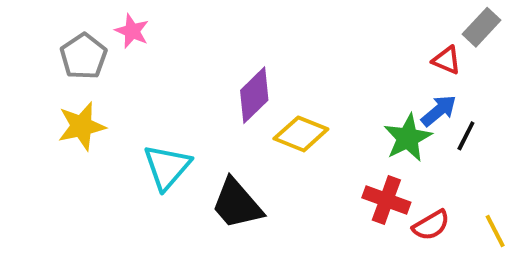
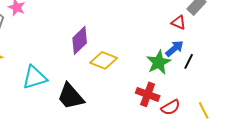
cyan triangle: (167, 167) -> (35, 77), turned 32

